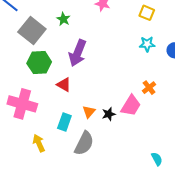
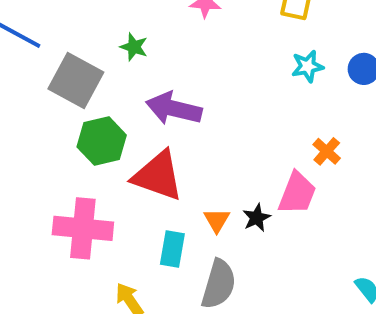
purple arrow: (78, 53) -> (174, 109), turned 92
red triangle: (64, 85) -> (158, 176), size x1.8

